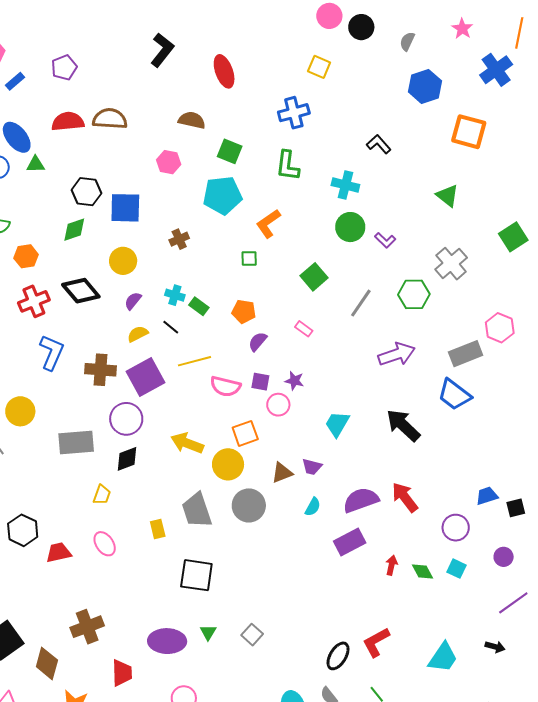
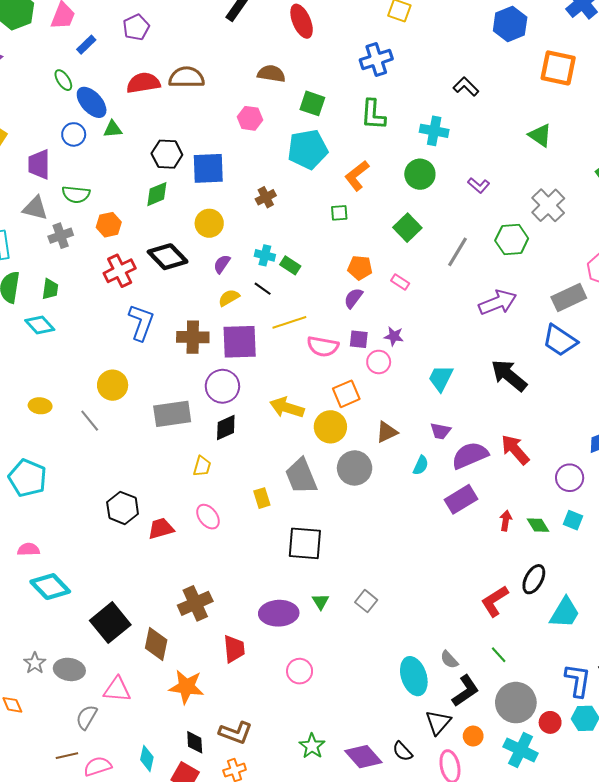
green circle: (350, 227) -> (420, 174), moved
orange pentagon: (244, 311) -> (360, 268), moved
purple square: (145, 377) -> (240, 342), turned 30
purple trapezoid: (312, 467) -> (441, 431), moved
black ellipse: (338, 656) -> (534, 579), moved

